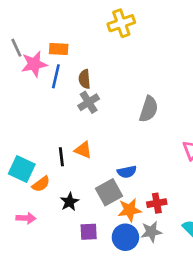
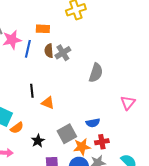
orange rectangle: (59, 49) -> (43, 29), moved
gray cross: (89, 102) -> (63, 53), moved
black line: (61, 157) -> (32, 91), moved
blue semicircle: (127, 172) -> (93, 123), moved

